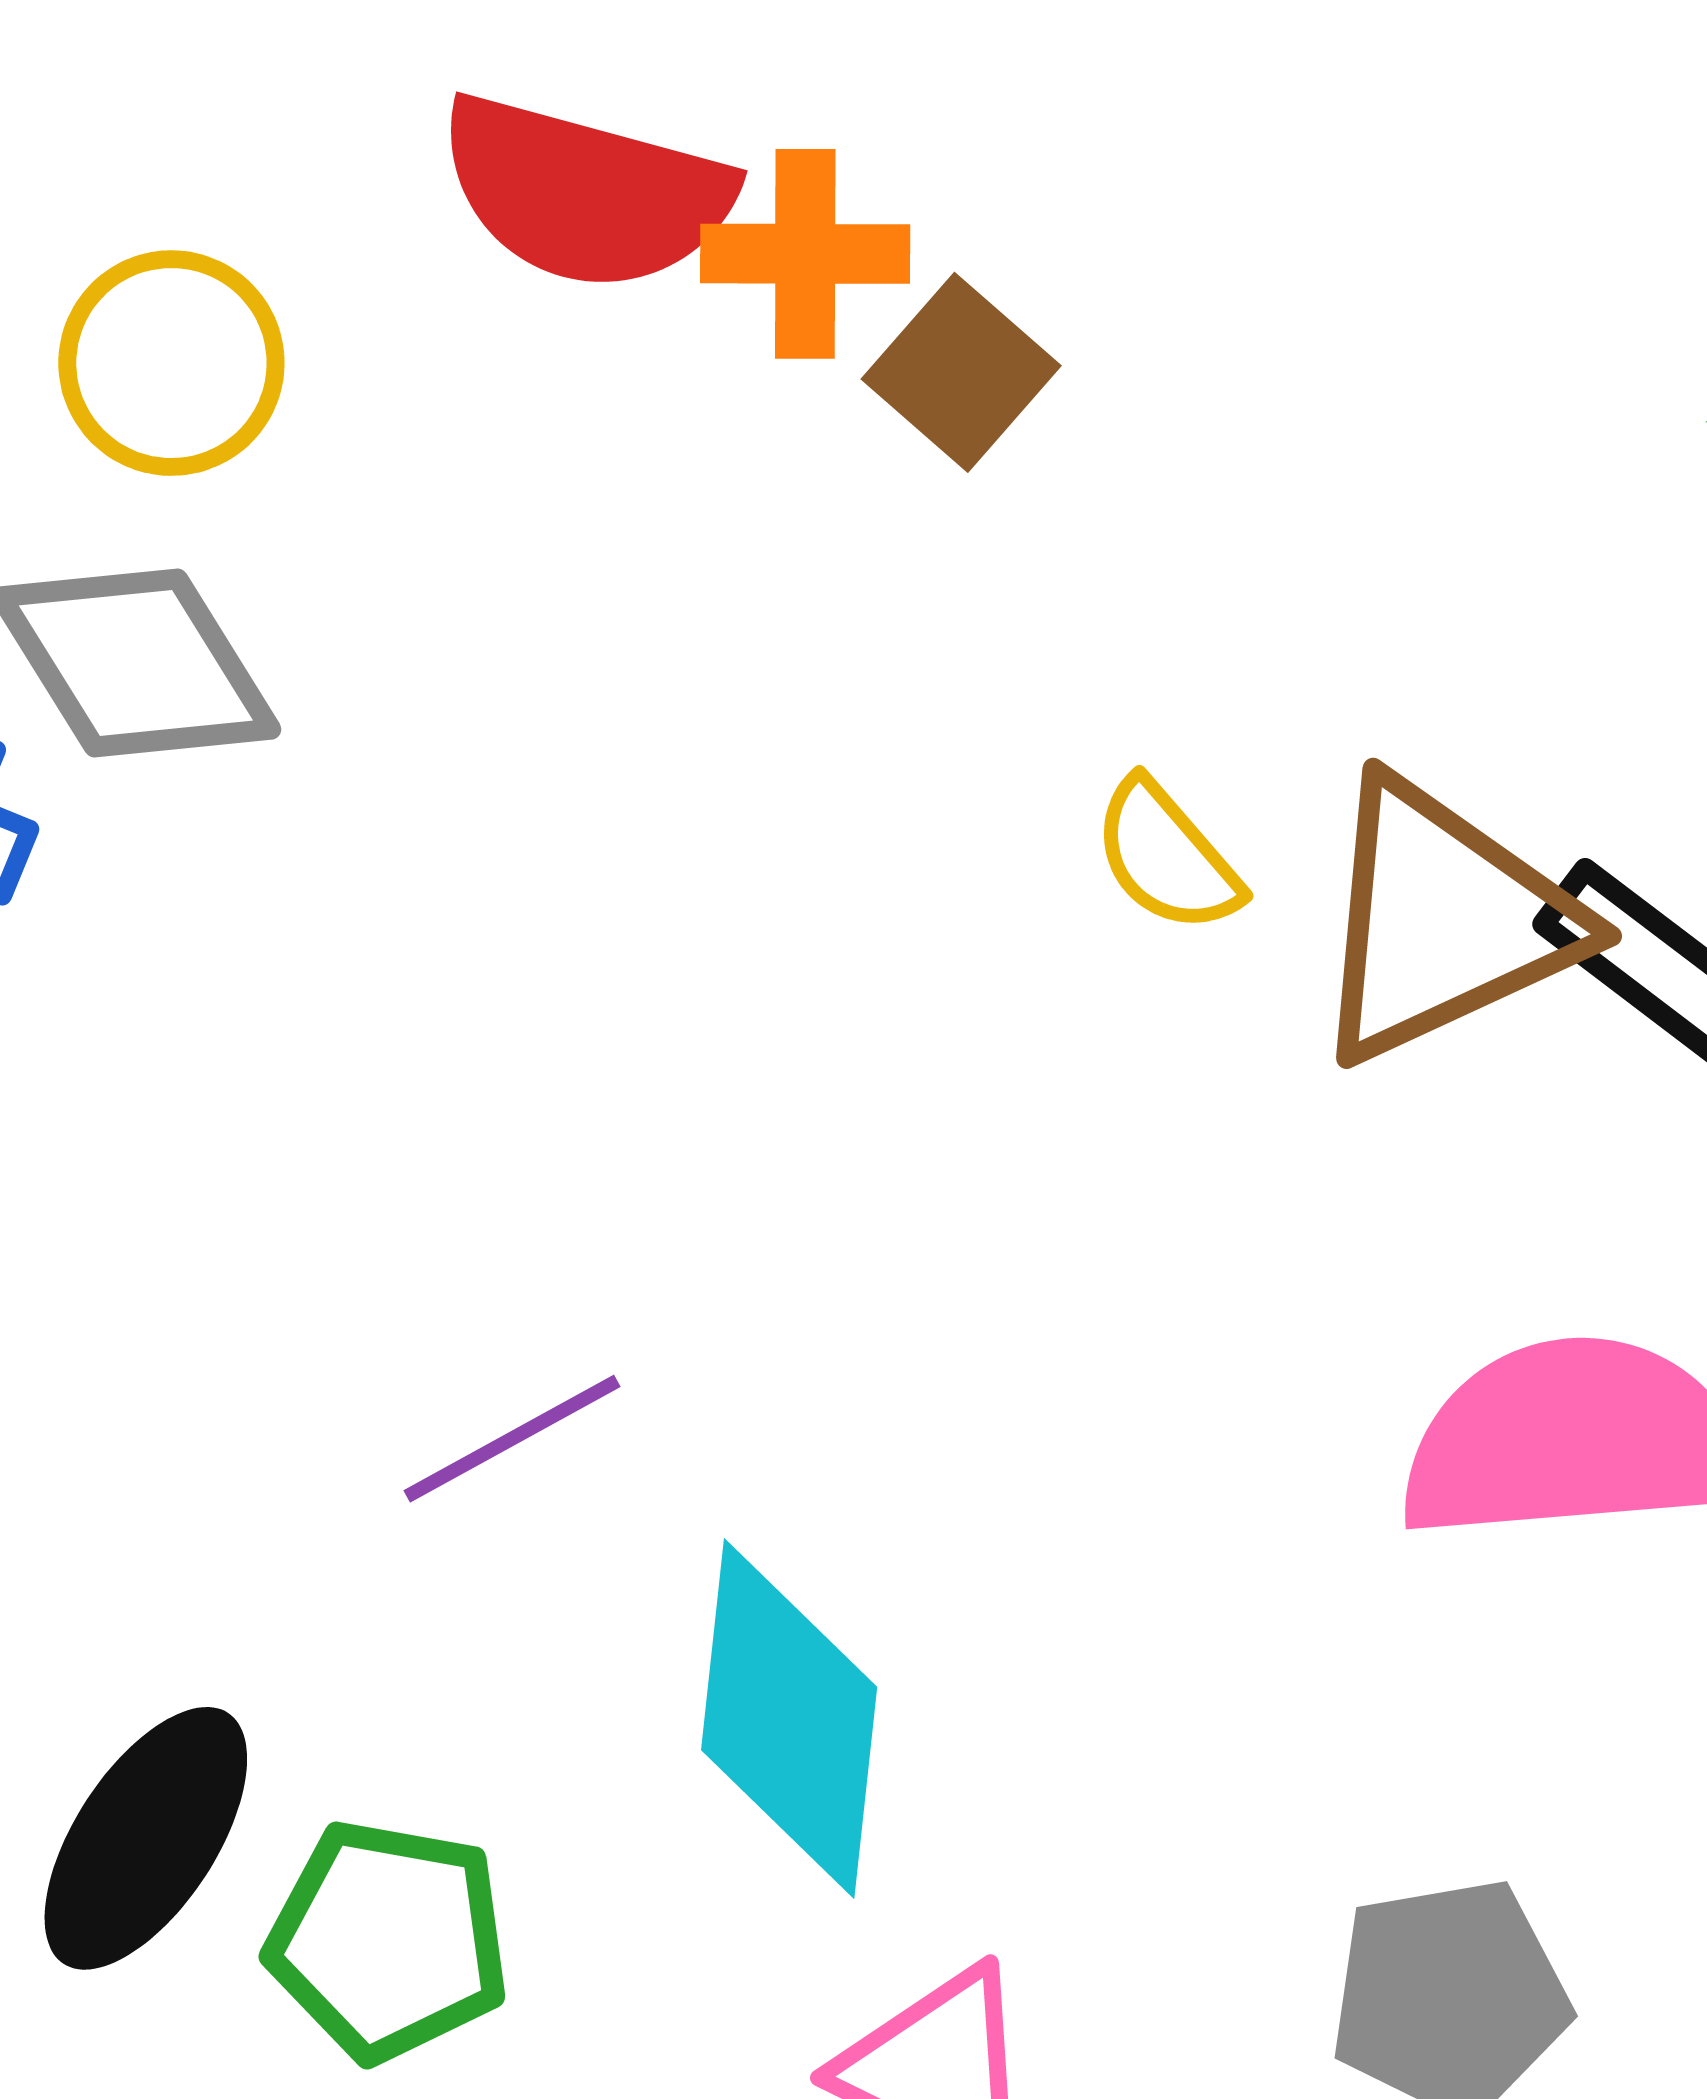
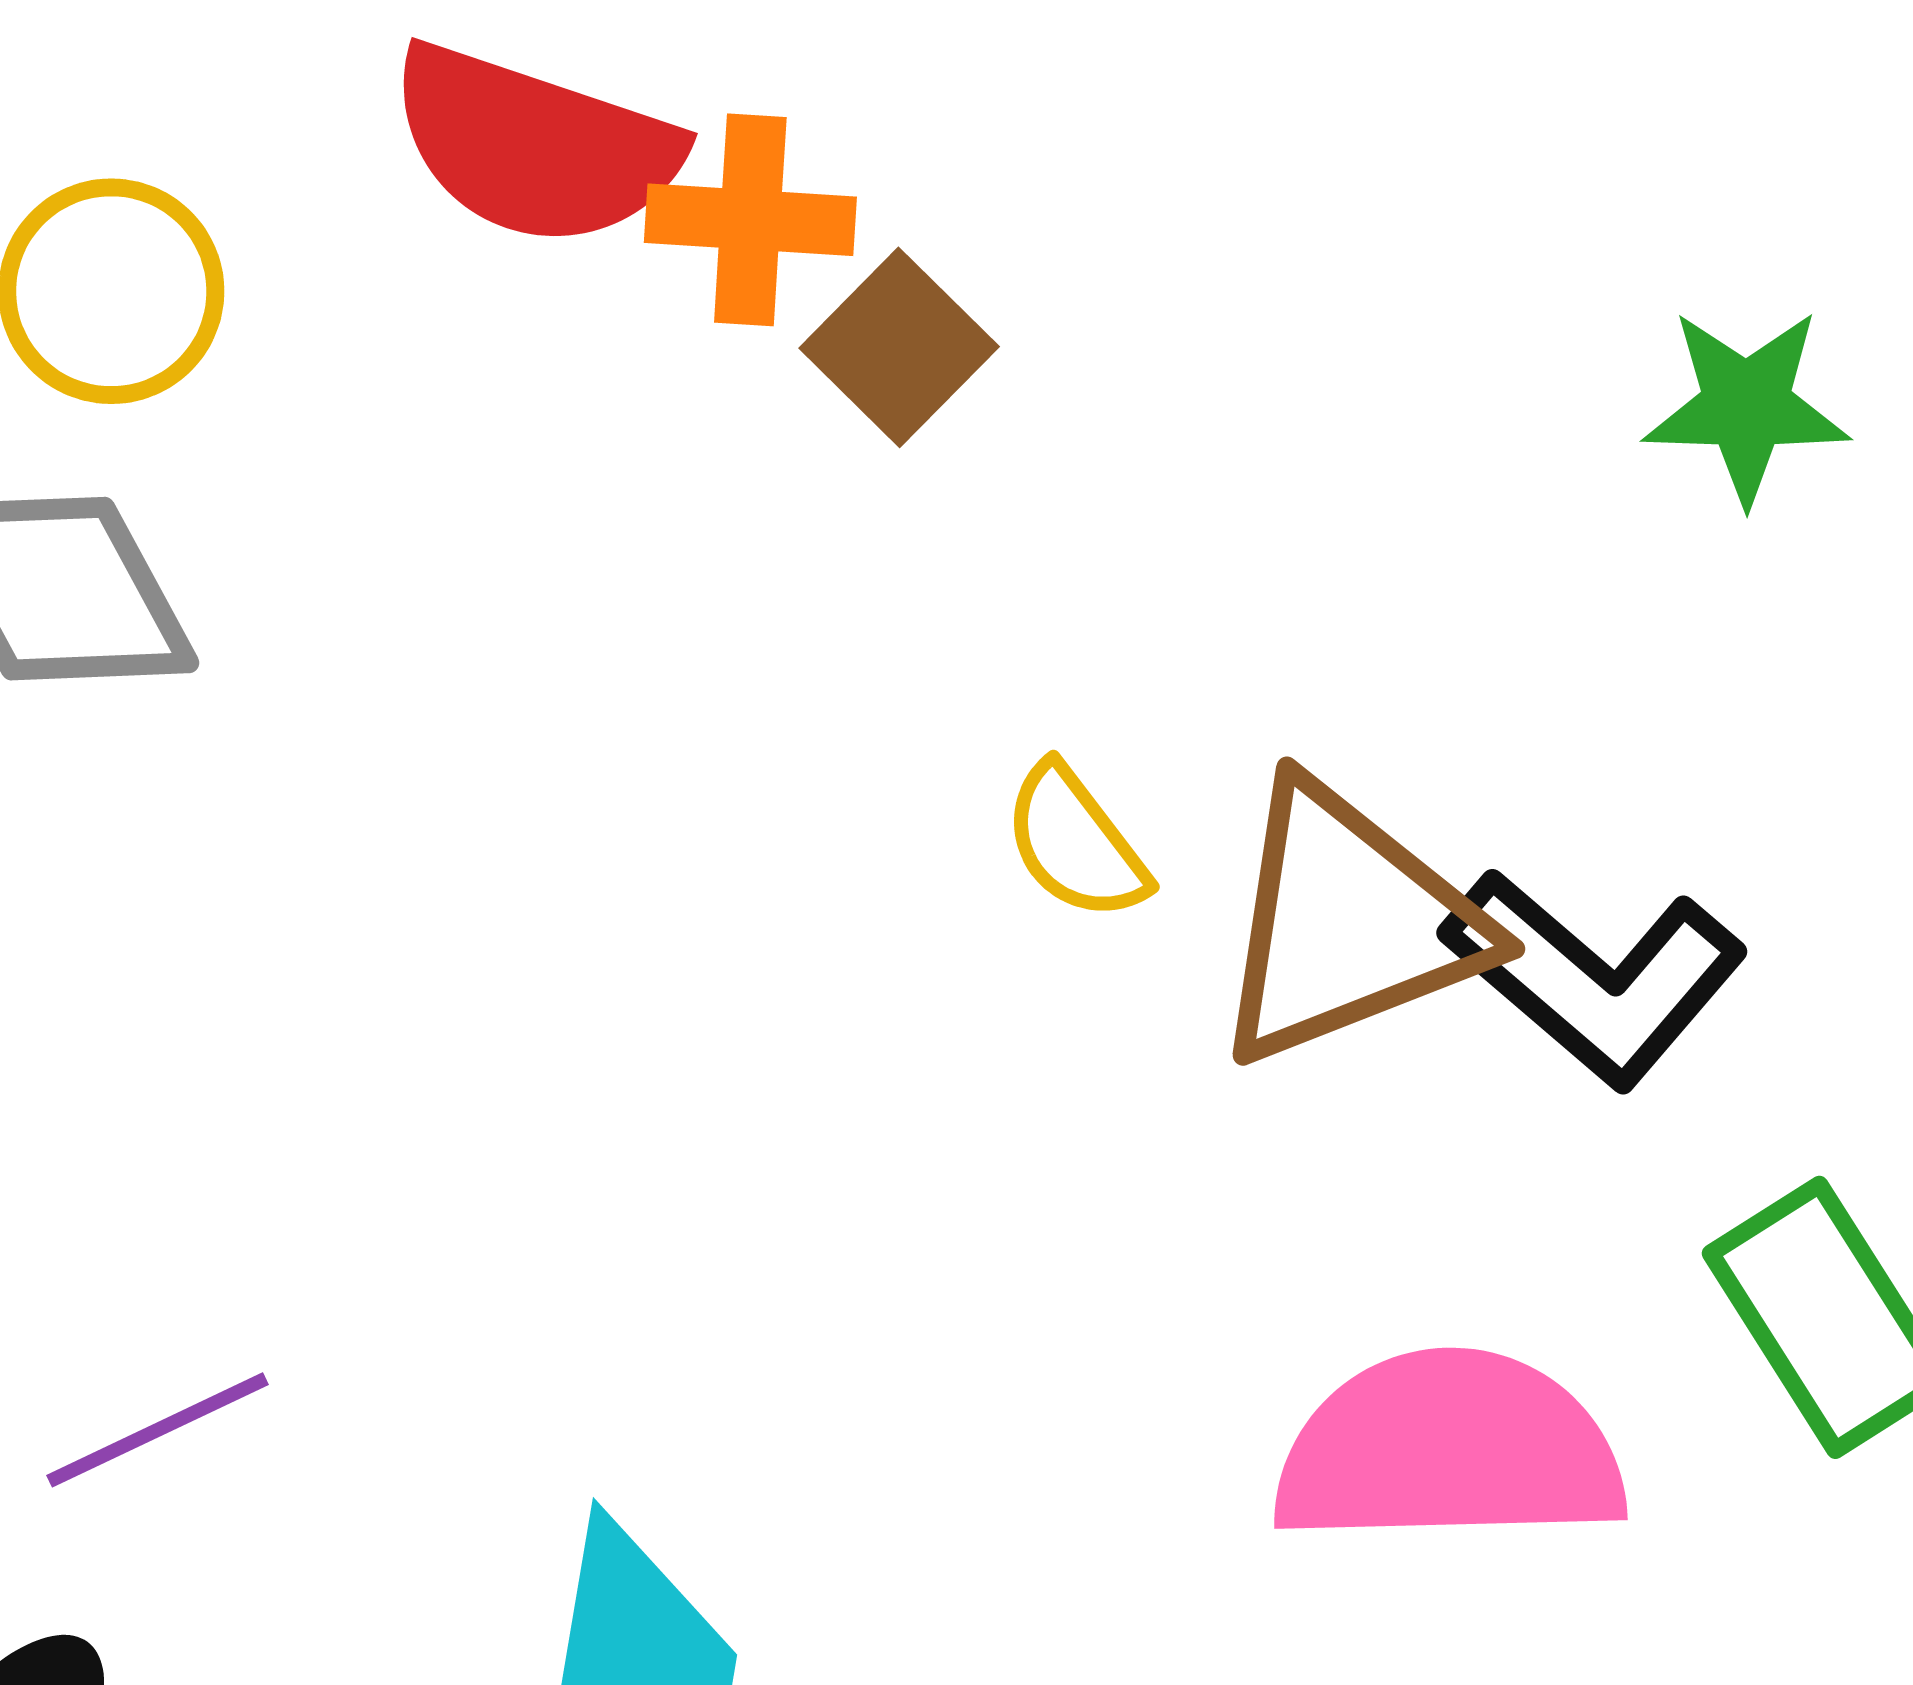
purple line: (512, 1439) -> (158, 1430), moved

